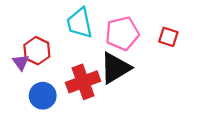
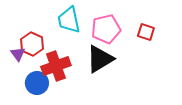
red cross: (83, 82) -> (56, 66), moved

